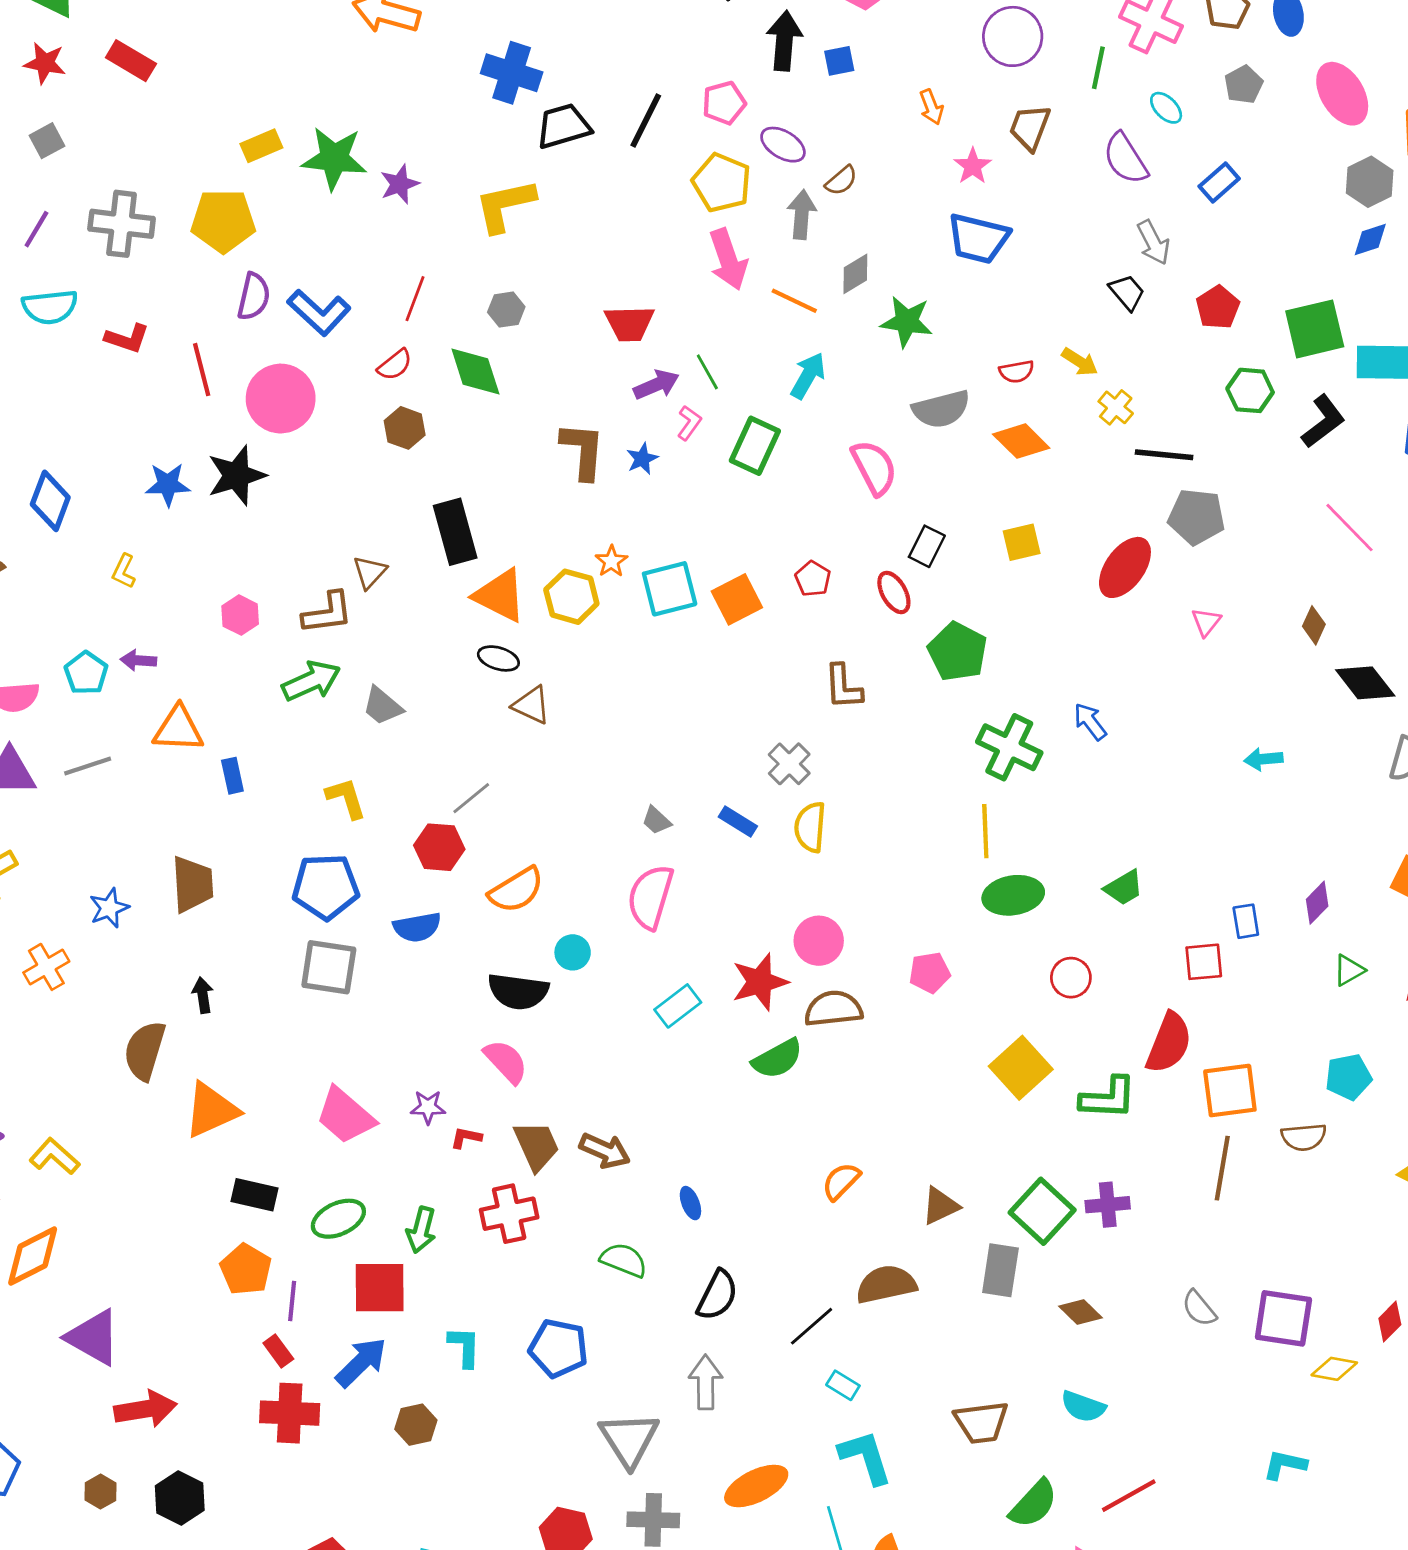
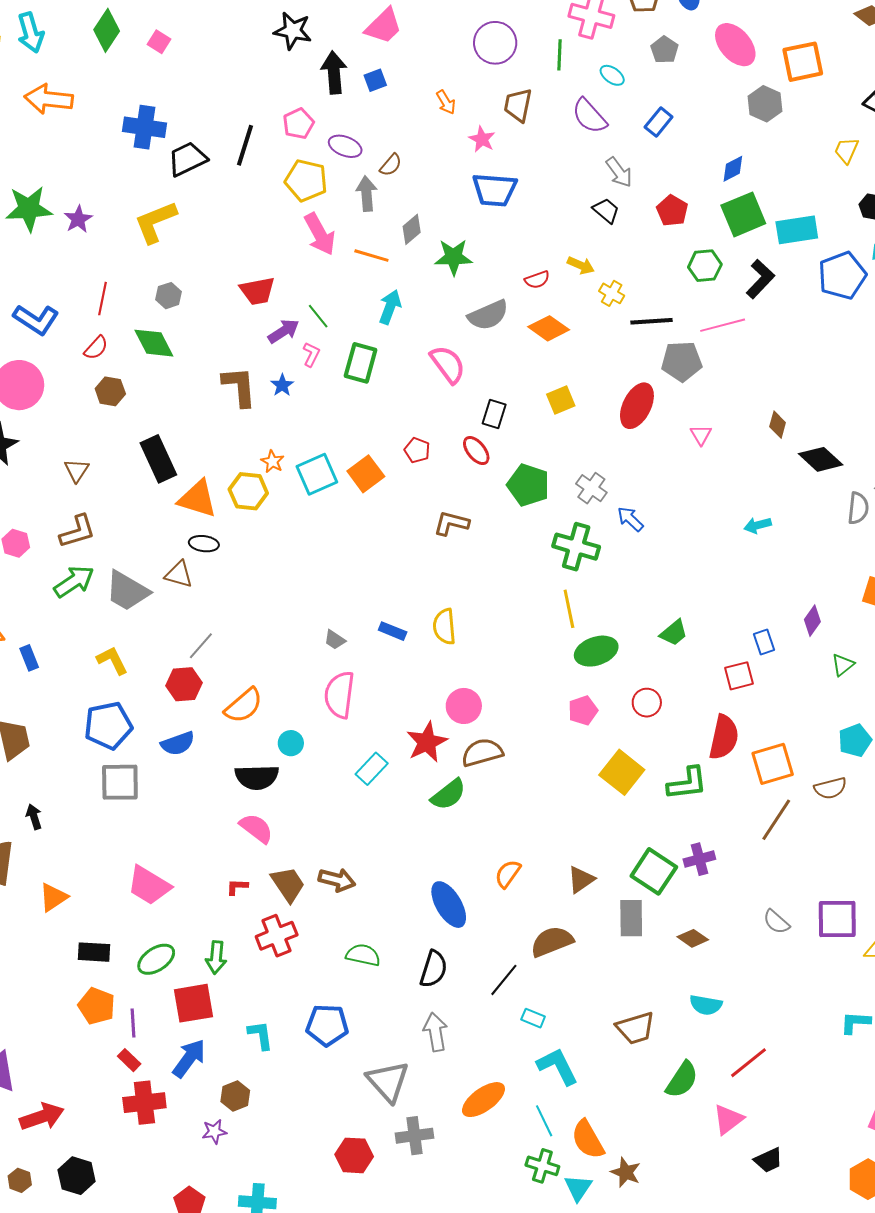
blue diamond: (1370, 239) -> (733, 169), moved
pink line: (1350, 528) -> (723, 325), moved, turned -51
brown triangle: (370, 572) -> (77, 470), moved
brown L-shape: (843, 687) -> (451, 523), turned 117
brown triangle: (532, 705) -> (179, 574), moved
gray trapezoid: (382, 706) -> (127, 591), size x1.5
gray cross: (789, 764) -> (591, 488), moved
pink pentagon: (930, 973) -> (583, 710), moved
purple star: (428, 1107) -> (214, 1132), moved
orange triangle: (211, 1110) -> (53, 897), size x0.7
brown line: (1222, 1168) -> (776, 820), turned 33
blue ellipse: (690, 1203) -> (449, 905), moved, size x2.0

